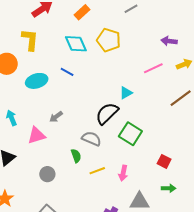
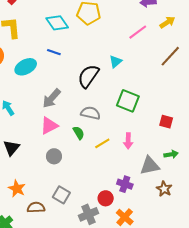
black semicircle: (107, 113) -> (88, 76), moved
gray arrow: (56, 117) -> (52, 98), size x1.5
pink triangle: (36, 135) -> (49, 126), moved
green arrow: (169, 188) -> (171, 154), moved

